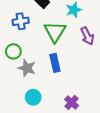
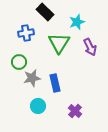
blue rectangle: (55, 63) -> (55, 83), moved
gray star: (27, 68) -> (32, 78), turned -30

